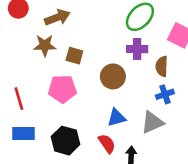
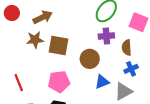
brown square: (74, 56) -> (59, 46), size x1.5
pink pentagon: (62, 89) -> (59, 82), moved
blue triangle: (116, 118) -> (102, 82), moved

